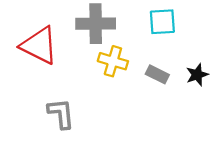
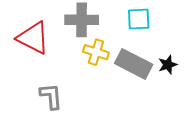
gray rectangle: (157, 74) -> (134, 64), size x1.8

